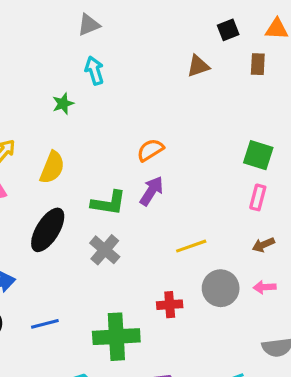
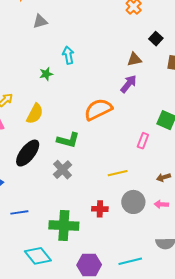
gray triangle: (89, 25) -> (40, 21), moved
black square: (228, 30) -> (156, 39), turned -32
orange semicircle: (150, 150) -> (98, 109), size x1.6
purple arrow: (151, 191) -> (129, 84), moved
pink rectangle: (258, 197) -> (143, 141), moved

